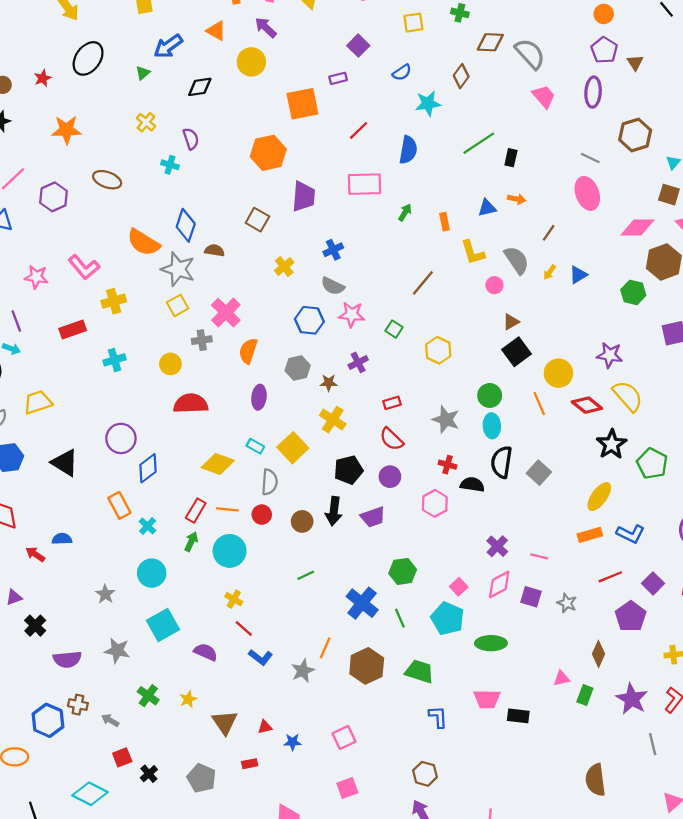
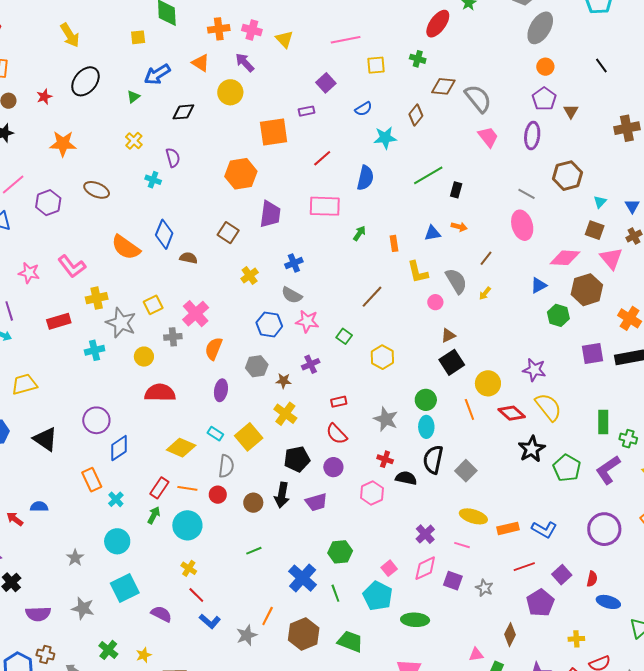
gray star: (178, 269) -> (121, 323), moved
blue triangle: (578, 275) -> (539, 285), moved
yellow ellipse: (599, 497) -> (473, 516), moved, turned 68

